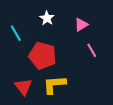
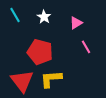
cyan line: (16, 33) -> (15, 15), moved
red triangle: (23, 87) -> (22, 81), size x1.4

